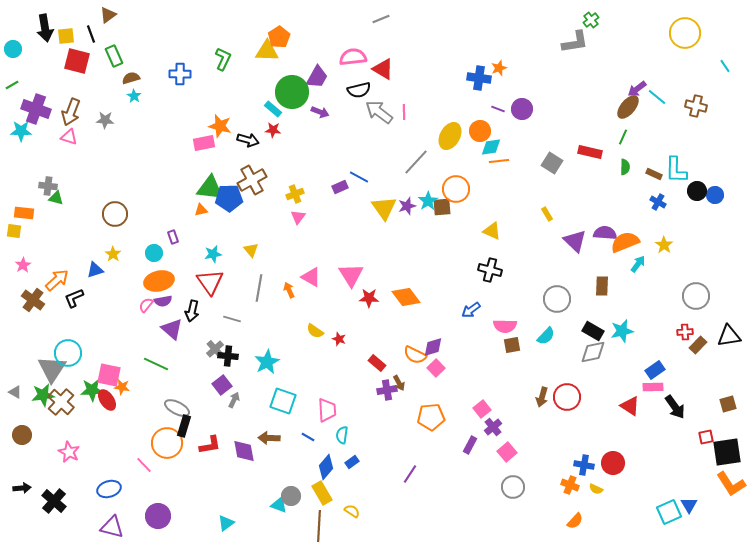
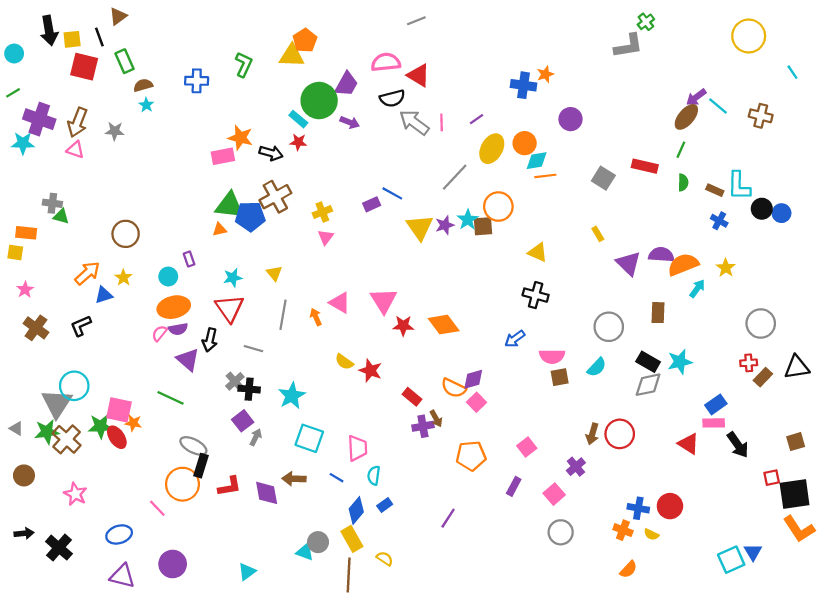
purple line: (498, 109) -> (476, 119), moved, turned -56
orange arrow: (57, 280) -> (87, 273), moved
red star: (339, 339) -> (370, 371), size x1.5
purple cross: (493, 427) -> (576, 467), moved

